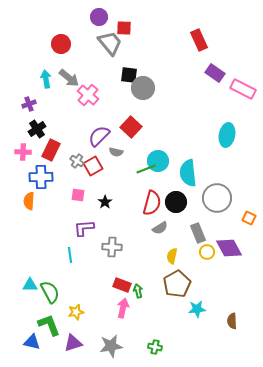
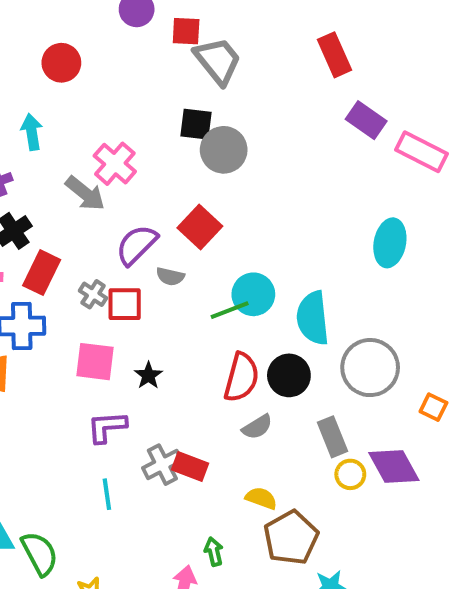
gray trapezoid: (110, 43) -> (218, 61), moved
gray arrow: (69, 78) -> (85, 193), moved
red square: (93, 166) -> (125, 304), turned 30
pink square: (78, 195) -> (95, 362), size x1.5
gray cross: (112, 247) -> (162, 465), turned -30
cyan line: (70, 255) -> (107, 494), moved
yellow semicircle: (172, 256) -> (261, 498), moved, turned 98
red rectangle: (122, 285) -> (190, 466), moved

